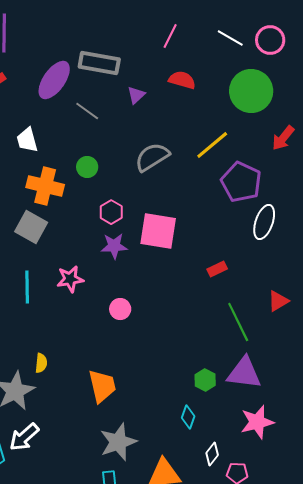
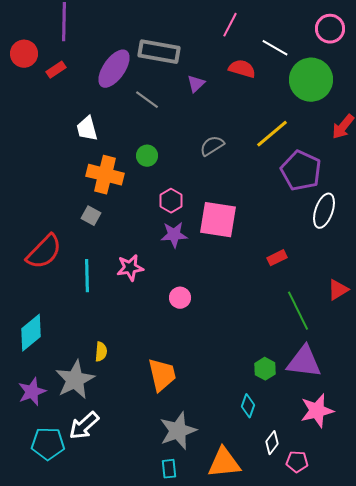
white line: (230, 38) -> (275, 48), moved
gray semicircle: (152, 157) -> (212, 146), size x0.7
gray square: (31, 227) -> (91, 216), size x0.6

